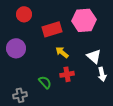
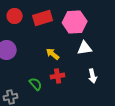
red rectangle: (52, 29) -> (43, 18), moved
white triangle: (94, 56) -> (85, 48), moved, turned -49

